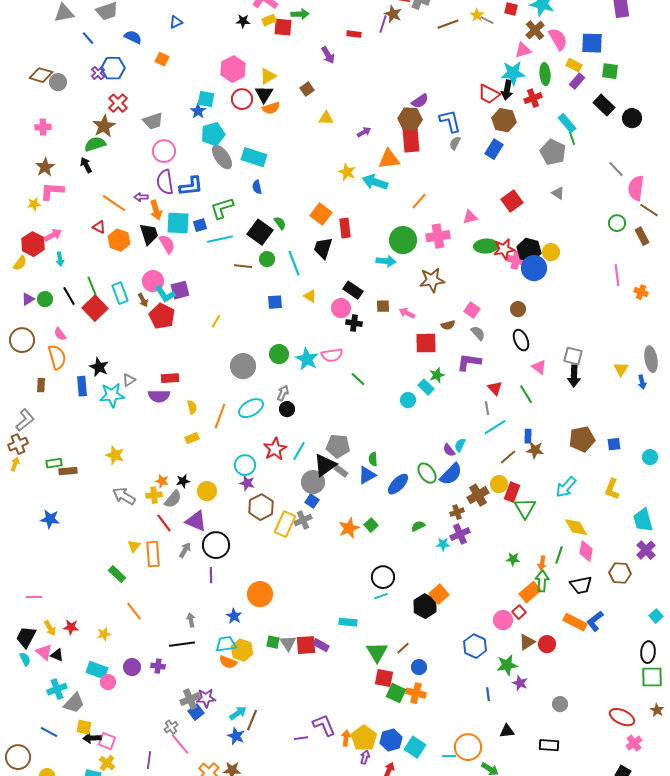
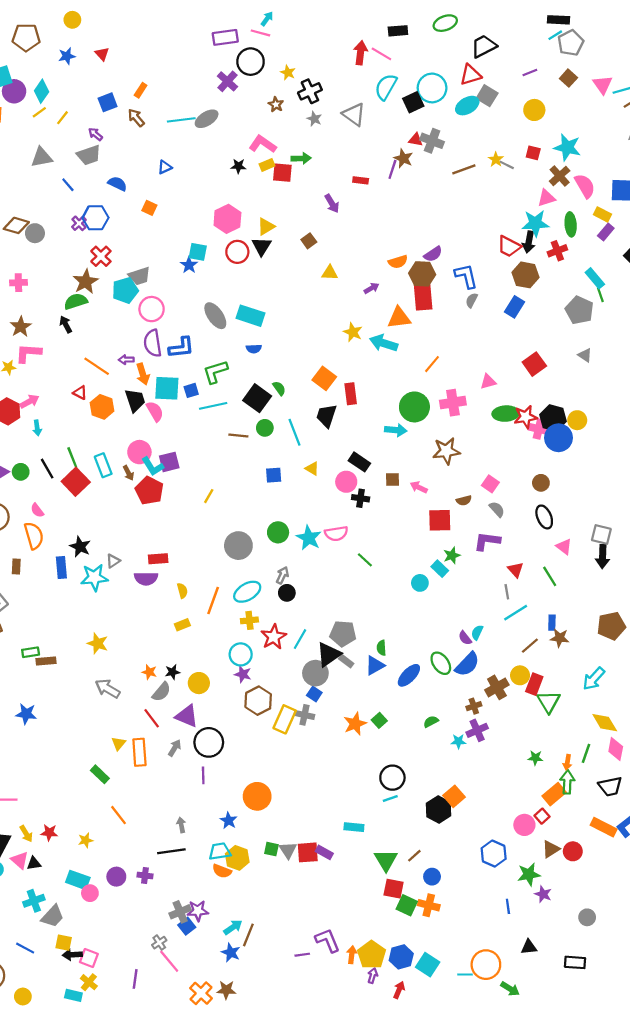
orange semicircle: (271, 108) -> (398, 262), moved
cyan pentagon: (213, 134) -> (125, 290), moved
blue semicircle: (257, 187) -> (254, 349), turned -80
yellow cross: (154, 495) -> (249, 620), moved
gray cross: (303, 520) -> (304, 715), turned 36
black triangle: (57, 655) -> (34, 863), turned -32

